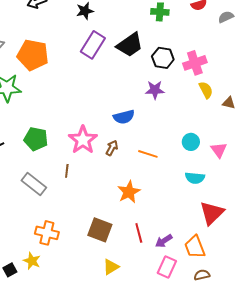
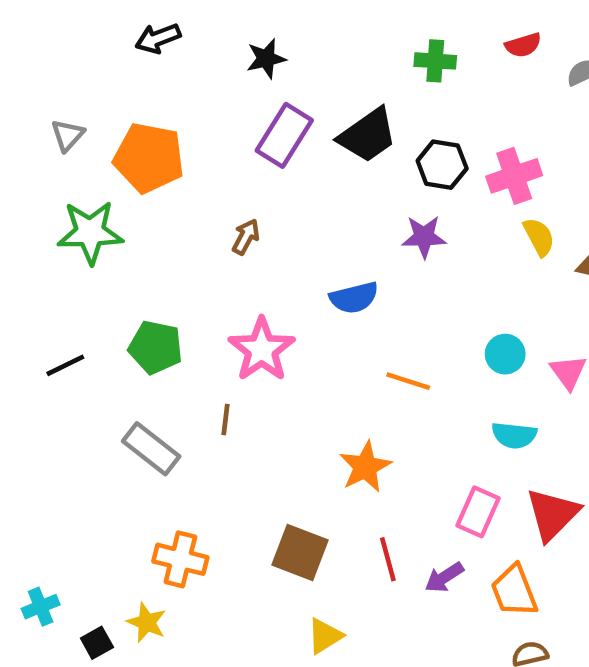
brown arrow: (112, 148) -> (246, 237), moved
pink rectangle: (167, 267) -> (478, 512), moved

